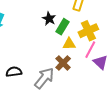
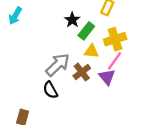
purple triangle: (100, 62) -> (107, 77), moved
black semicircle: (14, 72) -> (50, 90), moved, turned -119
gray arrow: (44, 78) -> (58, 65), moved

